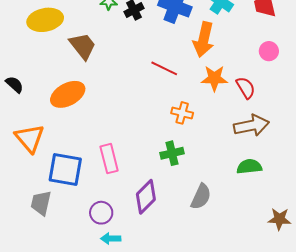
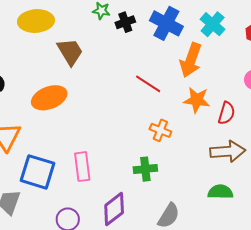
red semicircle: (246, 88) -> (227, 113), turned 40

